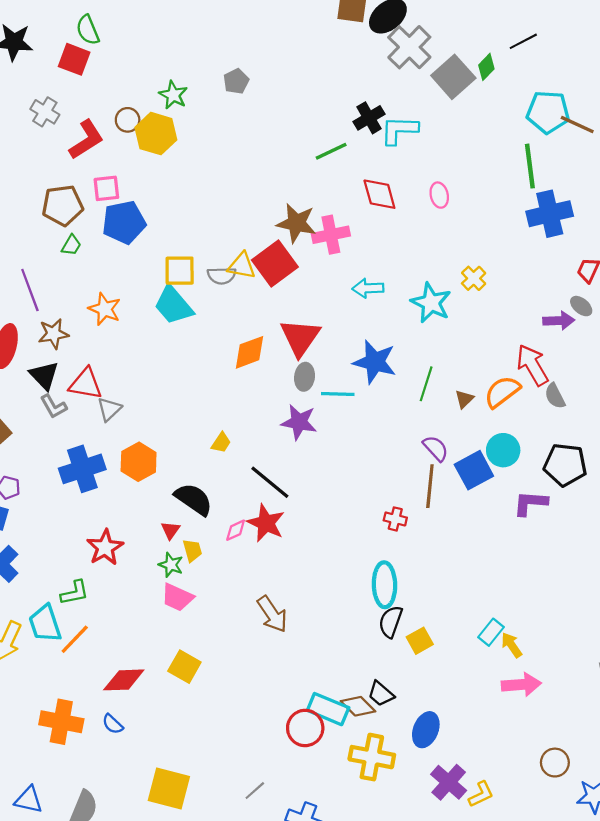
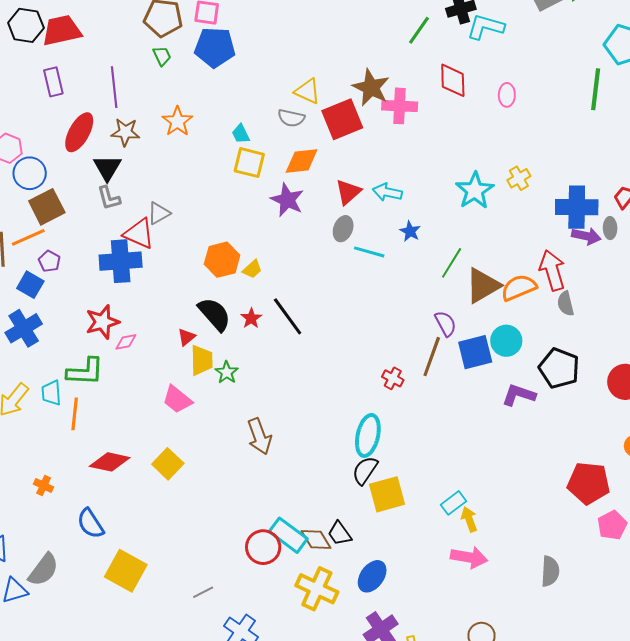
green line: (331, 151) -> (419, 30), turned -44
blue cross: (550, 214) -> (577, 207), moved
green trapezoid: (71, 245) -> (162, 56), turned -70
yellow triangle: (242, 266) -> (307, 91), moved
yellow square: (180, 271) -> (249, 163), moved
cyan arrow: (368, 288) -> (387, 192), moved
cyan trapezoid: (173, 305) -> (241, 134), size x0.5
gray ellipse: (581, 306) -> (610, 228), turned 35
red triangle: (300, 337) -> (348, 192), size x0.7
orange diamond: (249, 352) -> (302, 161), moved
blue star: (375, 362) -> (410, 231), size x0.5
red triangle: (86, 384) -> (139, 234), moved
brown triangle: (464, 399) -> (483, 286), size x2.0
purple star: (299, 422) -> (287, 200), moved
orange hexagon: (139, 462) -> (222, 260), moved
red star: (266, 523) -> (251, 318), moved, size x0.6
pink diamond: (236, 530) -> (126, 342), moved
red star: (105, 548) -> (102, 322), moved
yellow trapezoid: (192, 550) -> (202, 360), size x1.4
green star: (171, 565) -> (227, 372), moved
green L-shape: (75, 593) -> (85, 372), size x1.4
cyan trapezoid: (45, 624) -> (51, 393), size x0.7
orange line: (75, 639) -> (75, 414), turned -52
yellow square: (420, 641) -> (387, 494), size x1.5
orange cross: (61, 722) -> (44, 486), size x0.5
blue semicircle: (113, 724) -> (91, 524), moved, size x1.5

